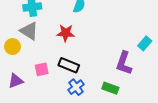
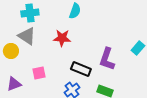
purple L-shape: (124, 63) -> (107, 59), moved
black rectangle: (69, 65) -> (81, 69), moved

